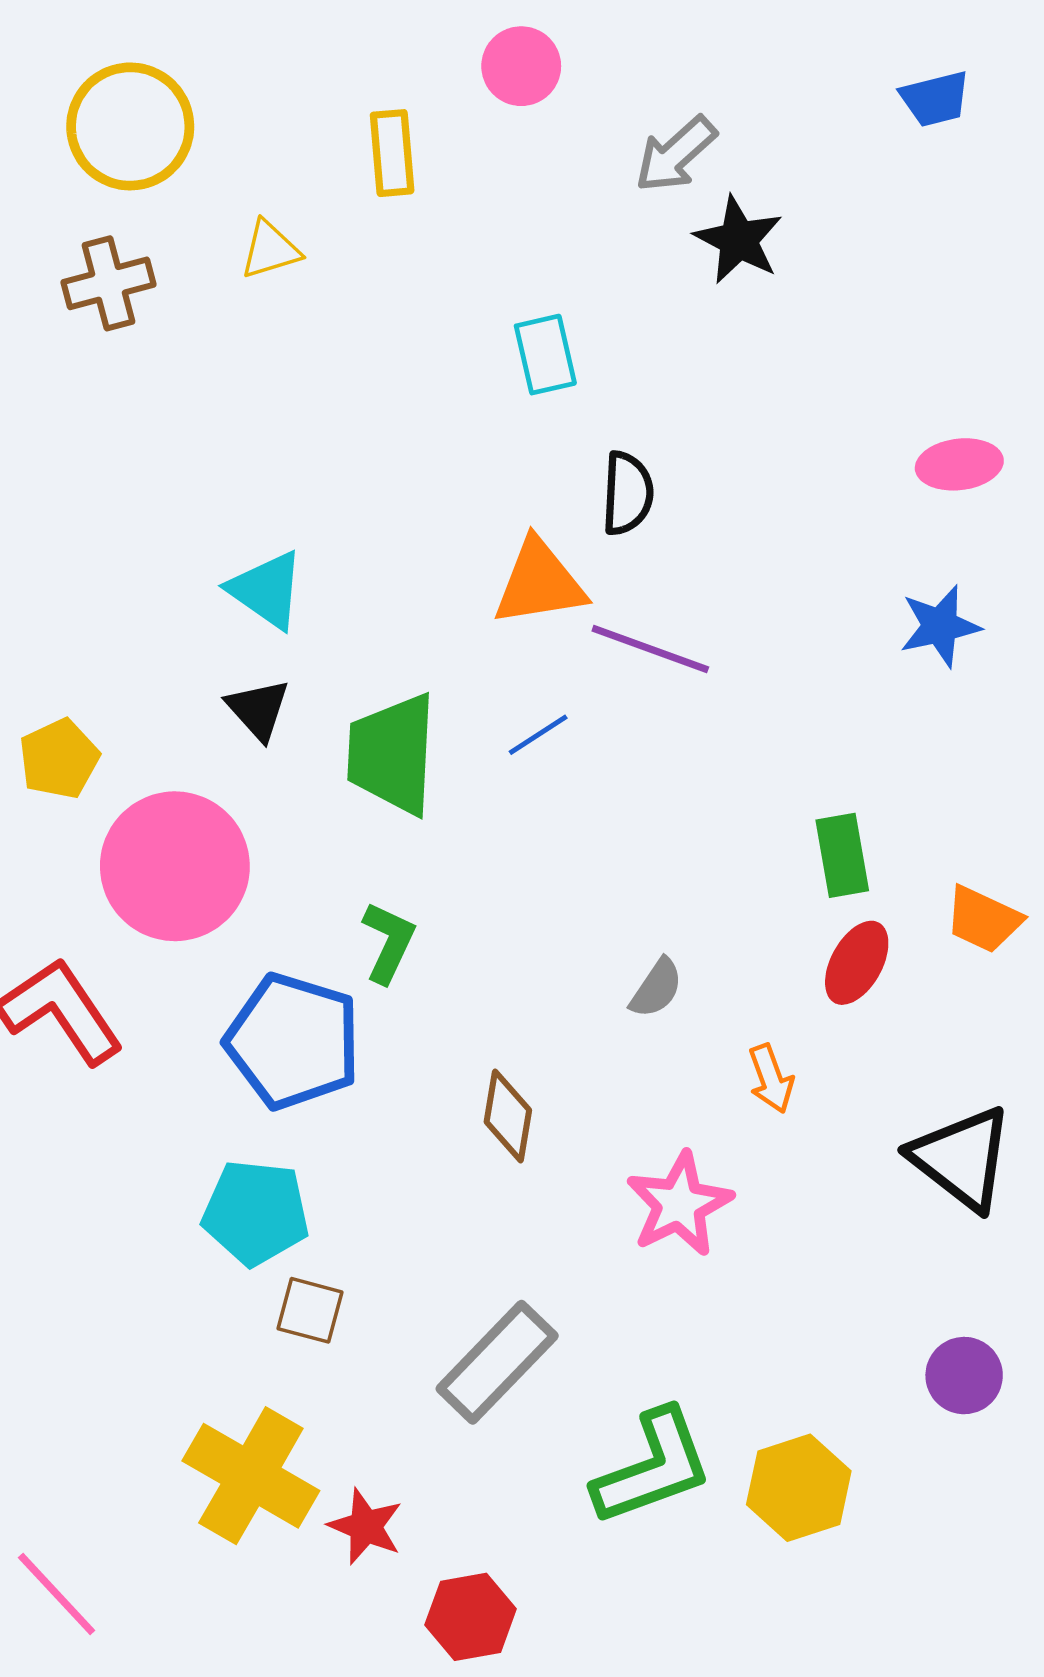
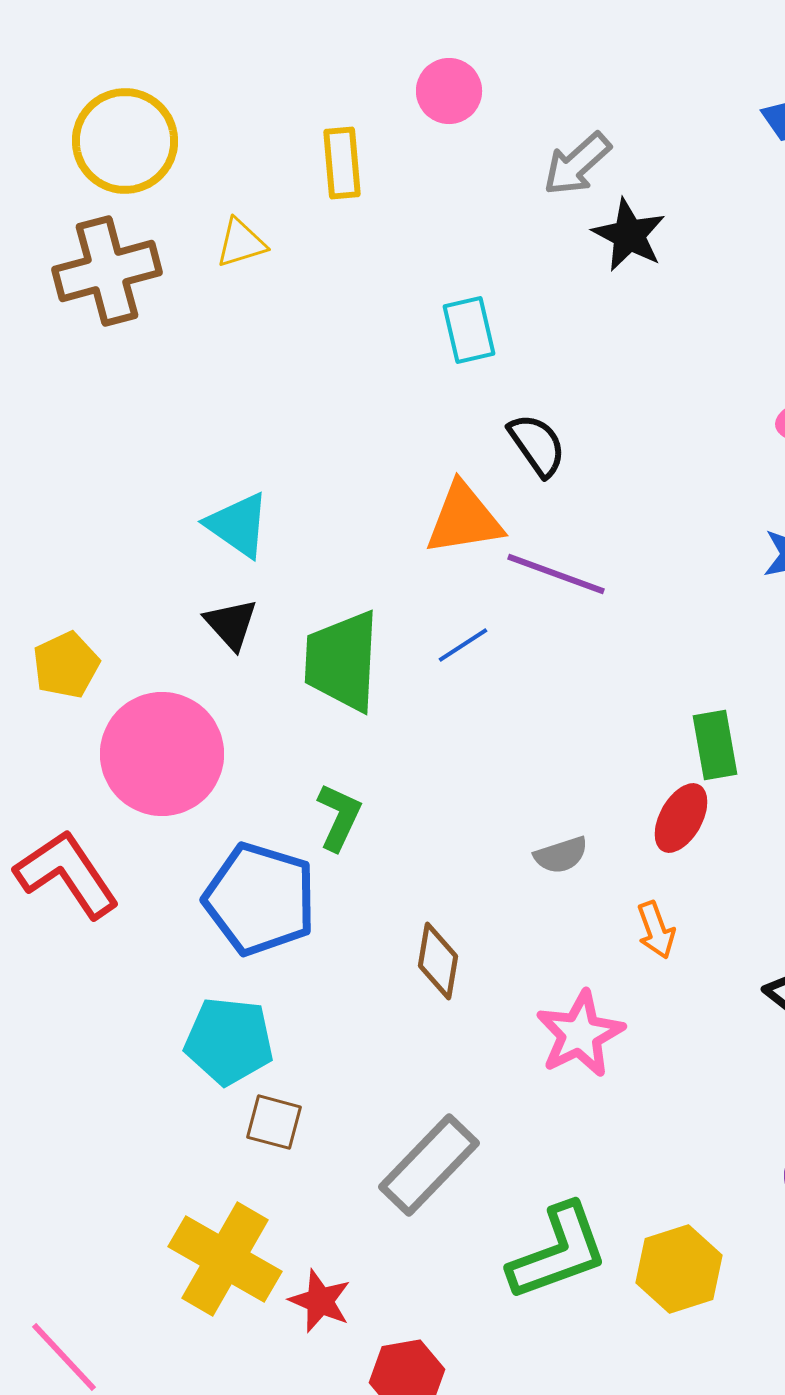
brown cross: (108, 283) -> (107, 271), size x1.4
black semicircle: (627, 493) -> (537, 445), turned -38
red ellipse: (857, 963) -> (681, 818), moved
gray semicircle: (656, 988) -> (561, 855), turned 38

